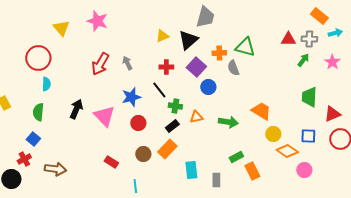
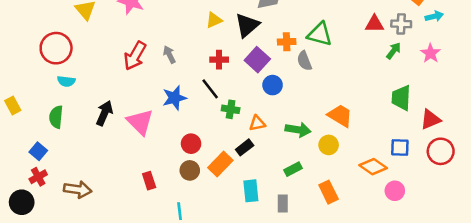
cyan semicircle: (46, 84) -> (66, 81), turned 96
red circle: (138, 123) -> (191, 144), moved
black rectangle: (172, 126) -> (245, 147), moved
yellow circle: (273, 134) -> (329, 145), moved
blue square: (33, 139) -> (38, 151), moved
green rectangle: (236, 157) -> (293, 169), moved
red rectangle: (111, 162) -> (149, 181), turned 40

